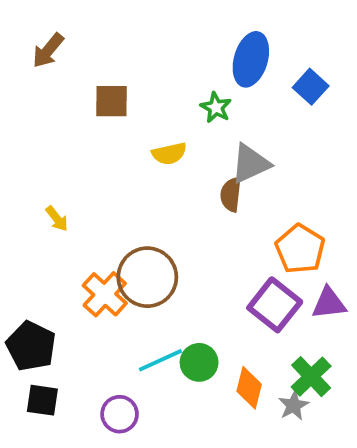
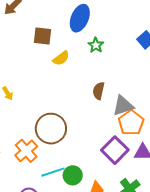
blue ellipse: (251, 59) -> (80, 18), moved
yellow semicircle: (169, 154) -> (61, 58), moved, turned -30
gray triangle: (250, 164) -> (123, 106), moved
orange cross: (105, 294) -> (26, 151), moved

